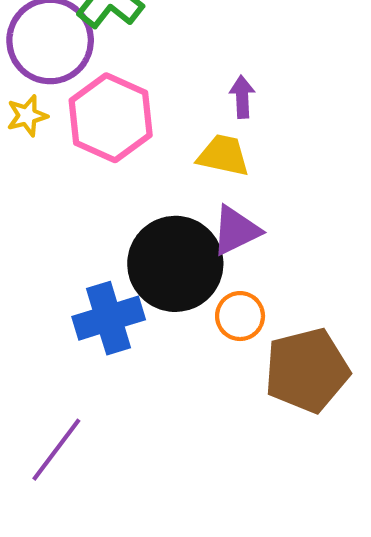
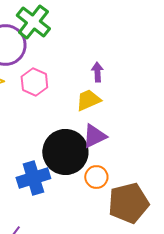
pink hexagon: (111, 118) -> (34, 82), size x0.7
yellow trapezoid: (223, 155) -> (88, 100), turned -36

